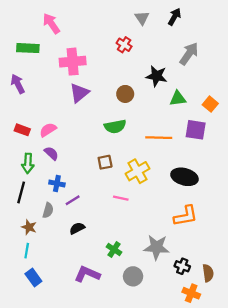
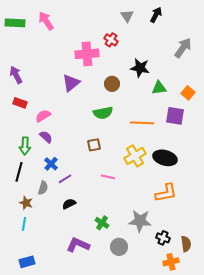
green rectangle: (28, 48) -> (15, 23), moved
gray arrow: (189, 54) -> (183, 48), moved
pink cross: (73, 62) -> (87, 54), moved
red rectangle: (22, 130) -> (20, 103), moved
yellow cross: (137, 171) -> (135, 156), moved
blue cross: (57, 183) -> (51, 164), turned 32
blue rectangle: (33, 277) -> (27, 262), moved, turned -70
orange cross: (191, 293) -> (171, 262), turned -35

